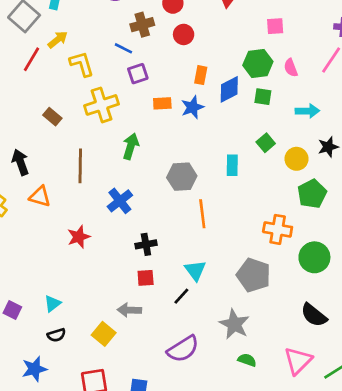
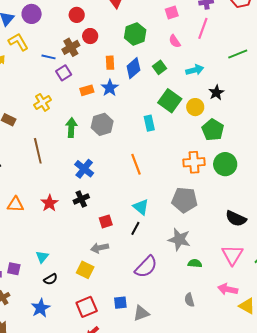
brown cross: (142, 25) -> (71, 47), moved
pink square: (275, 26) -> (172, 12), moved
green hexagon: (258, 63) -> (135, 34), moved
yellow L-shape: (82, 64) -> (18, 42), moved
green square: (263, 97) -> (159, 67), turned -32
yellow cross: (102, 105) -> (43, 102), size x0.7
green square: (266, 143) -> (170, 101), size x1.6
gray hexagon: (182, 177) -> (102, 124), moved
orange triangle: (40, 197) -> (15, 204), moved
blue cross: (120, 201) -> (84, 169), moved
black cross: (146, 244) -> (81, 199), moved
green circle: (314, 257) -> (225, 164), moved

